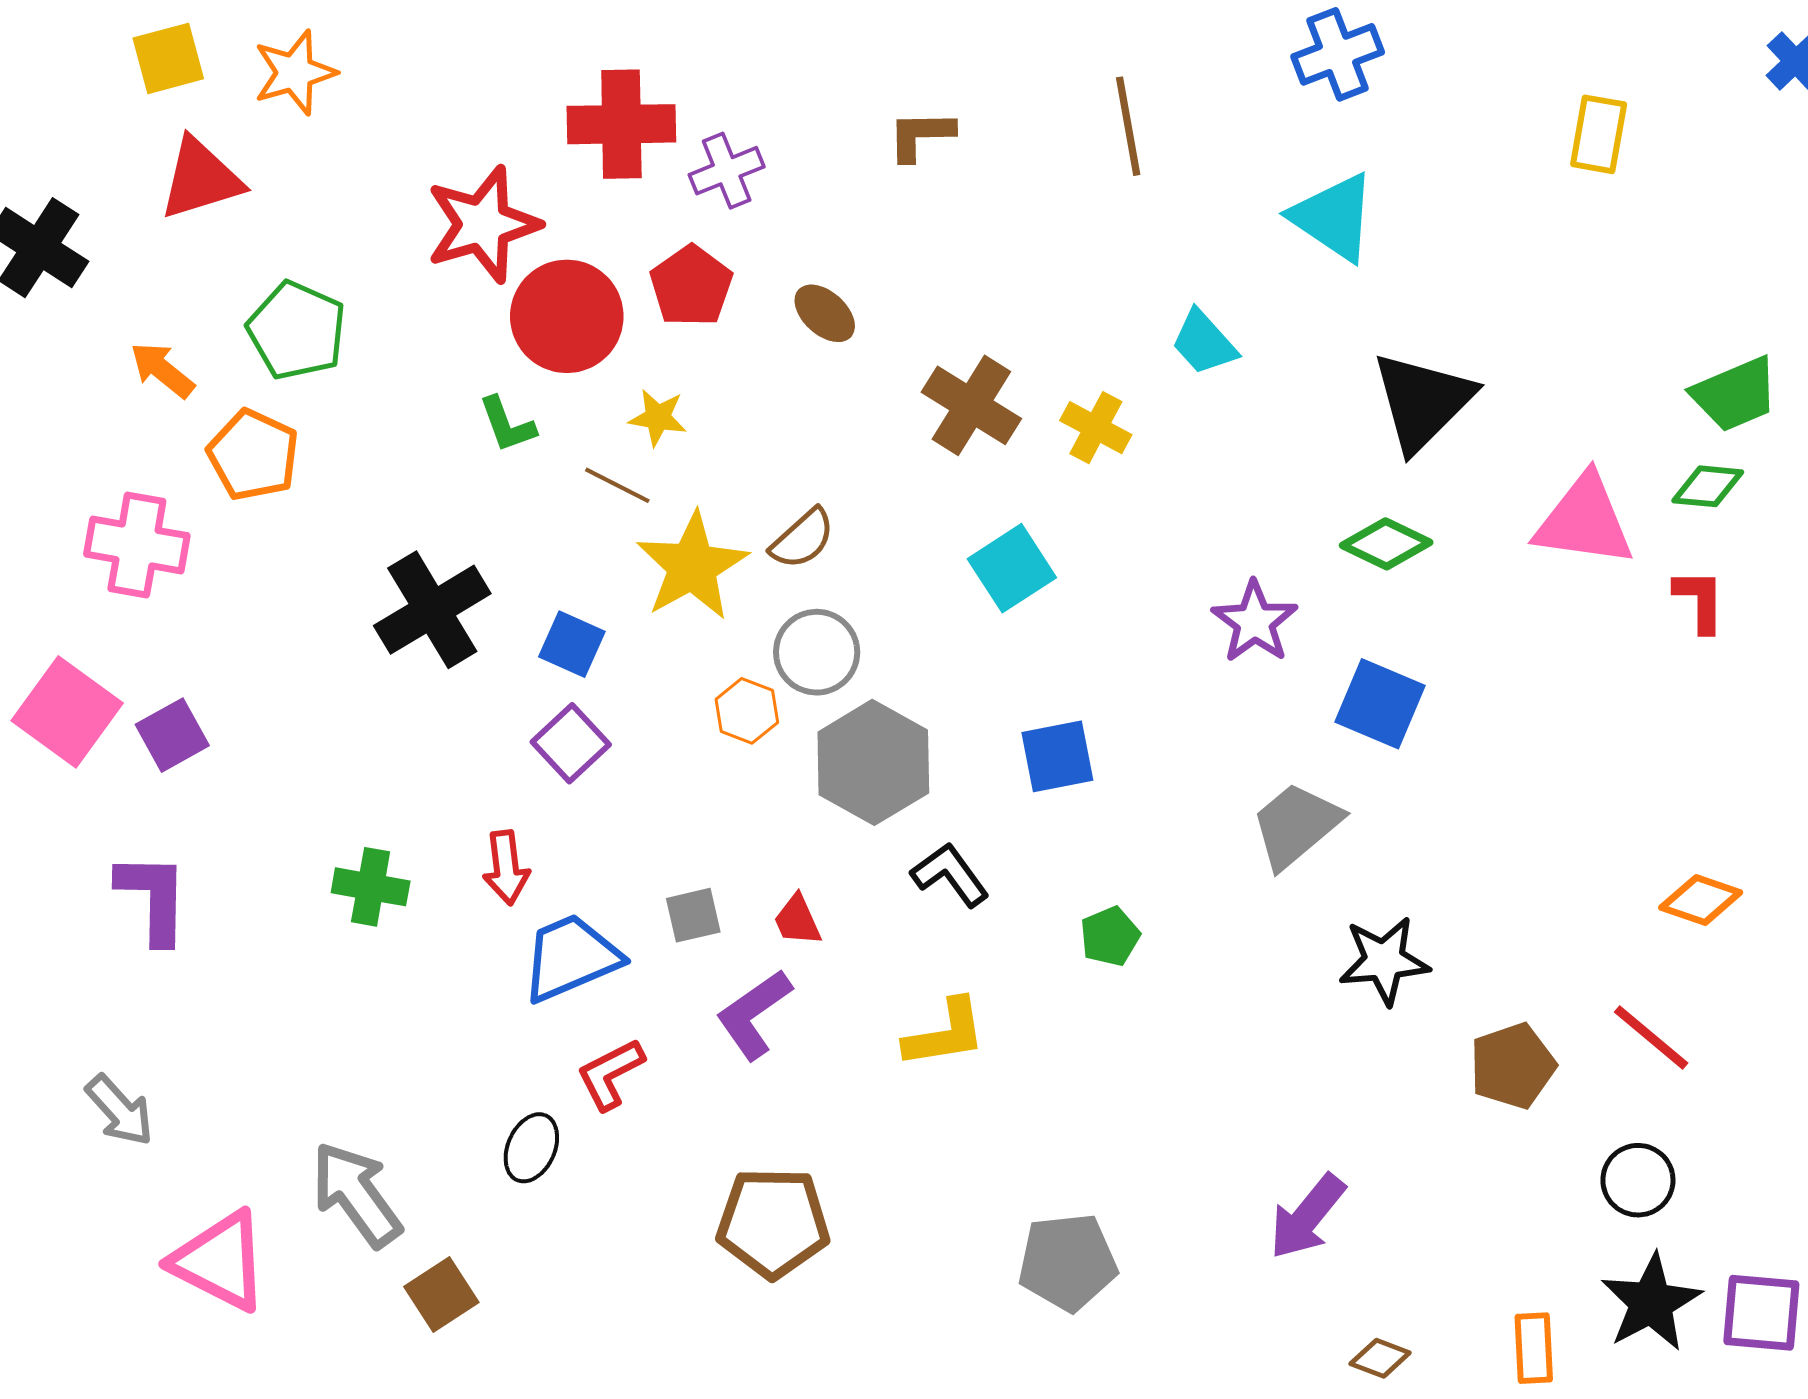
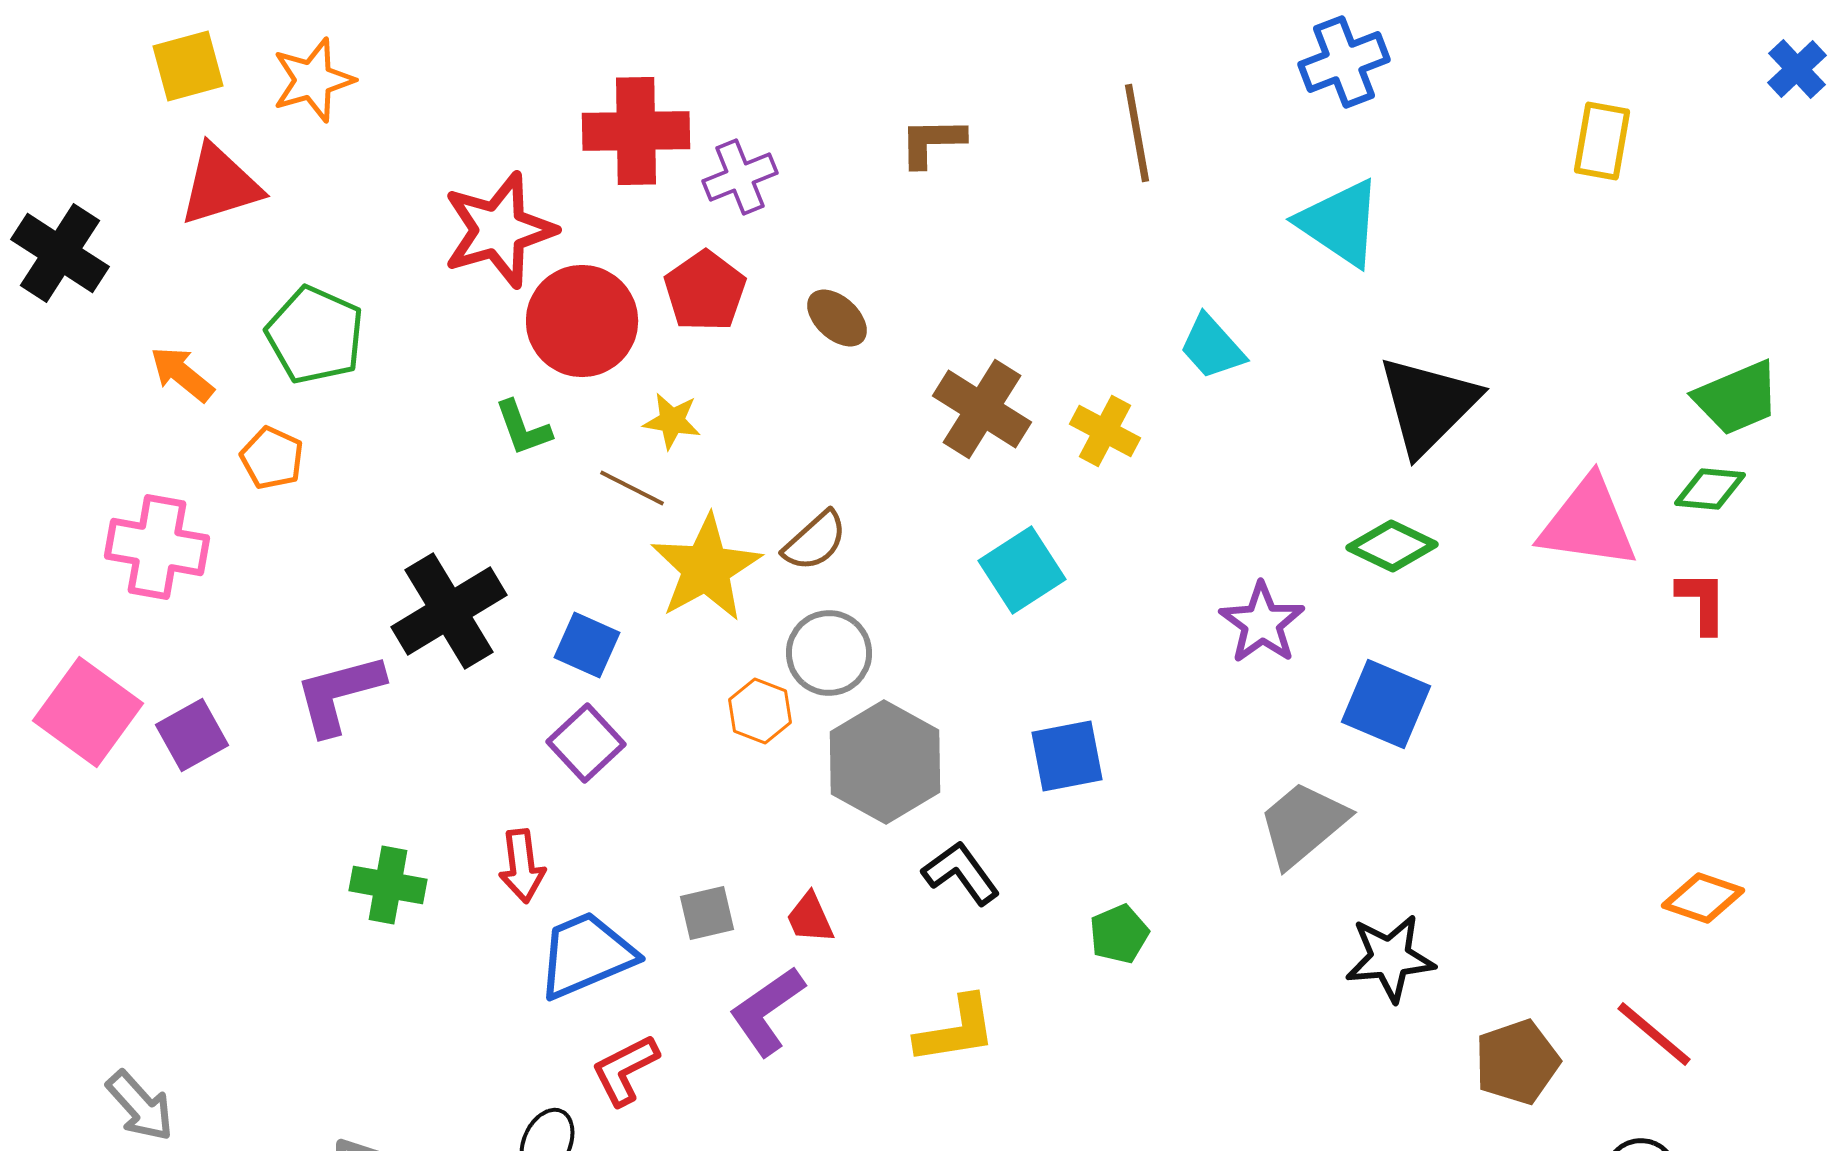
orange pentagon: (253, 455) -> (272, 458), size x0.7
purple L-shape: (153, 898) -> (339, 694), moved, turned -106

